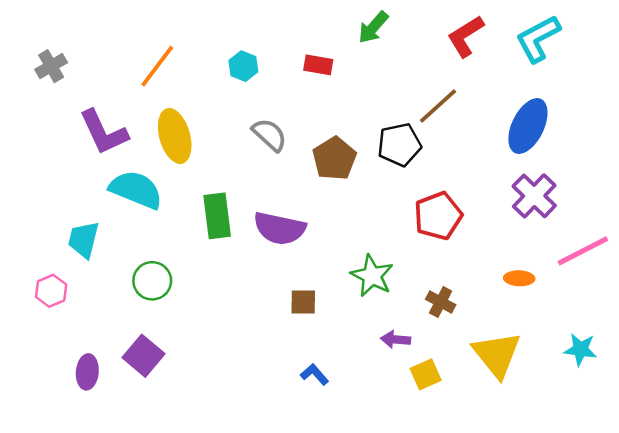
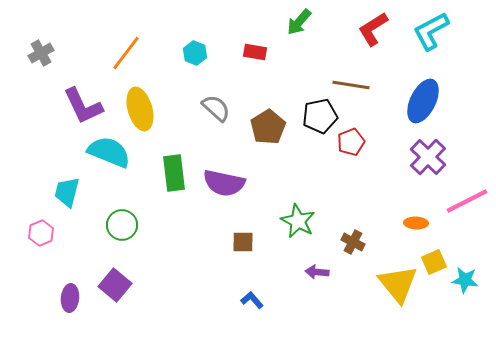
brown line: (438, 106) -> (351, 85), turned 51
red pentagon: (438, 216) -> (351, 142), moved, size x0.7
yellow square: (426, 374) -> (434, 262), moved

